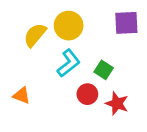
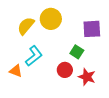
purple square: (126, 23) -> (92, 29), moved
cyan L-shape: (69, 63) -> (34, 56), moved

